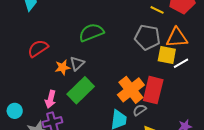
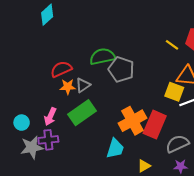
gray pentagon: (147, 37) -> (121, 69), moved
red semicircle: (38, 48) -> (61, 69), moved
gray semicircle: (140, 110) -> (177, 144), moved, size x1.6
cyan circle: (15, 111) -> (22, 123), moved

